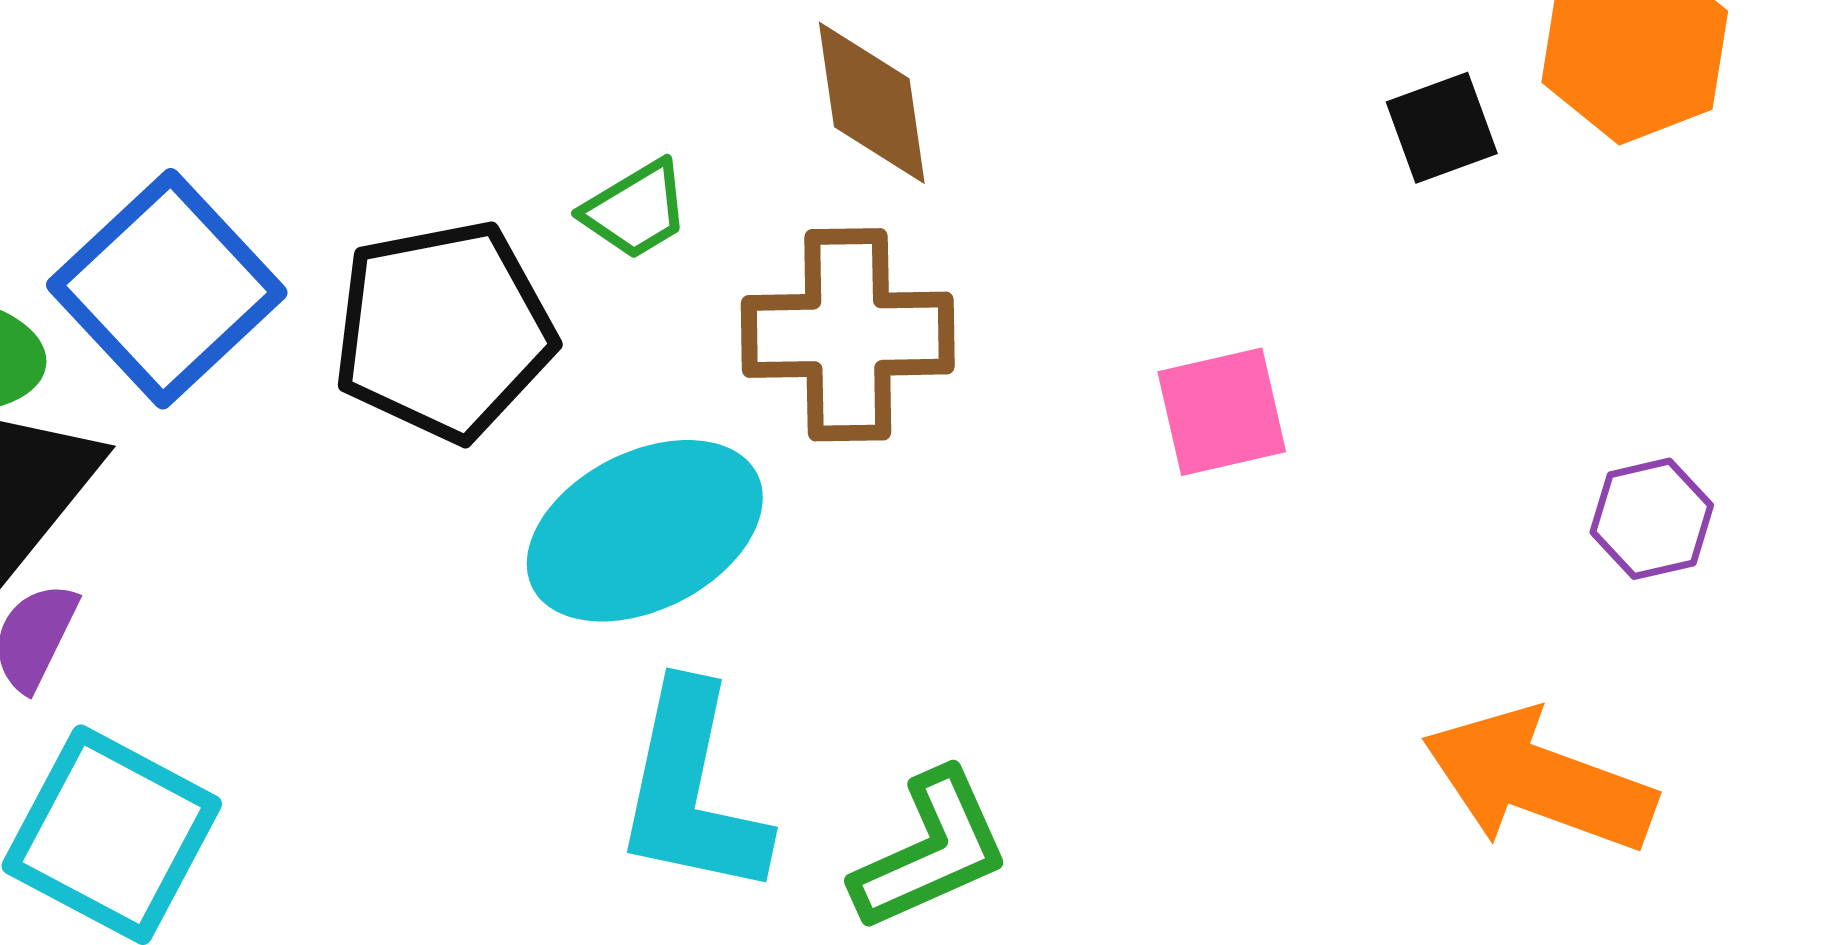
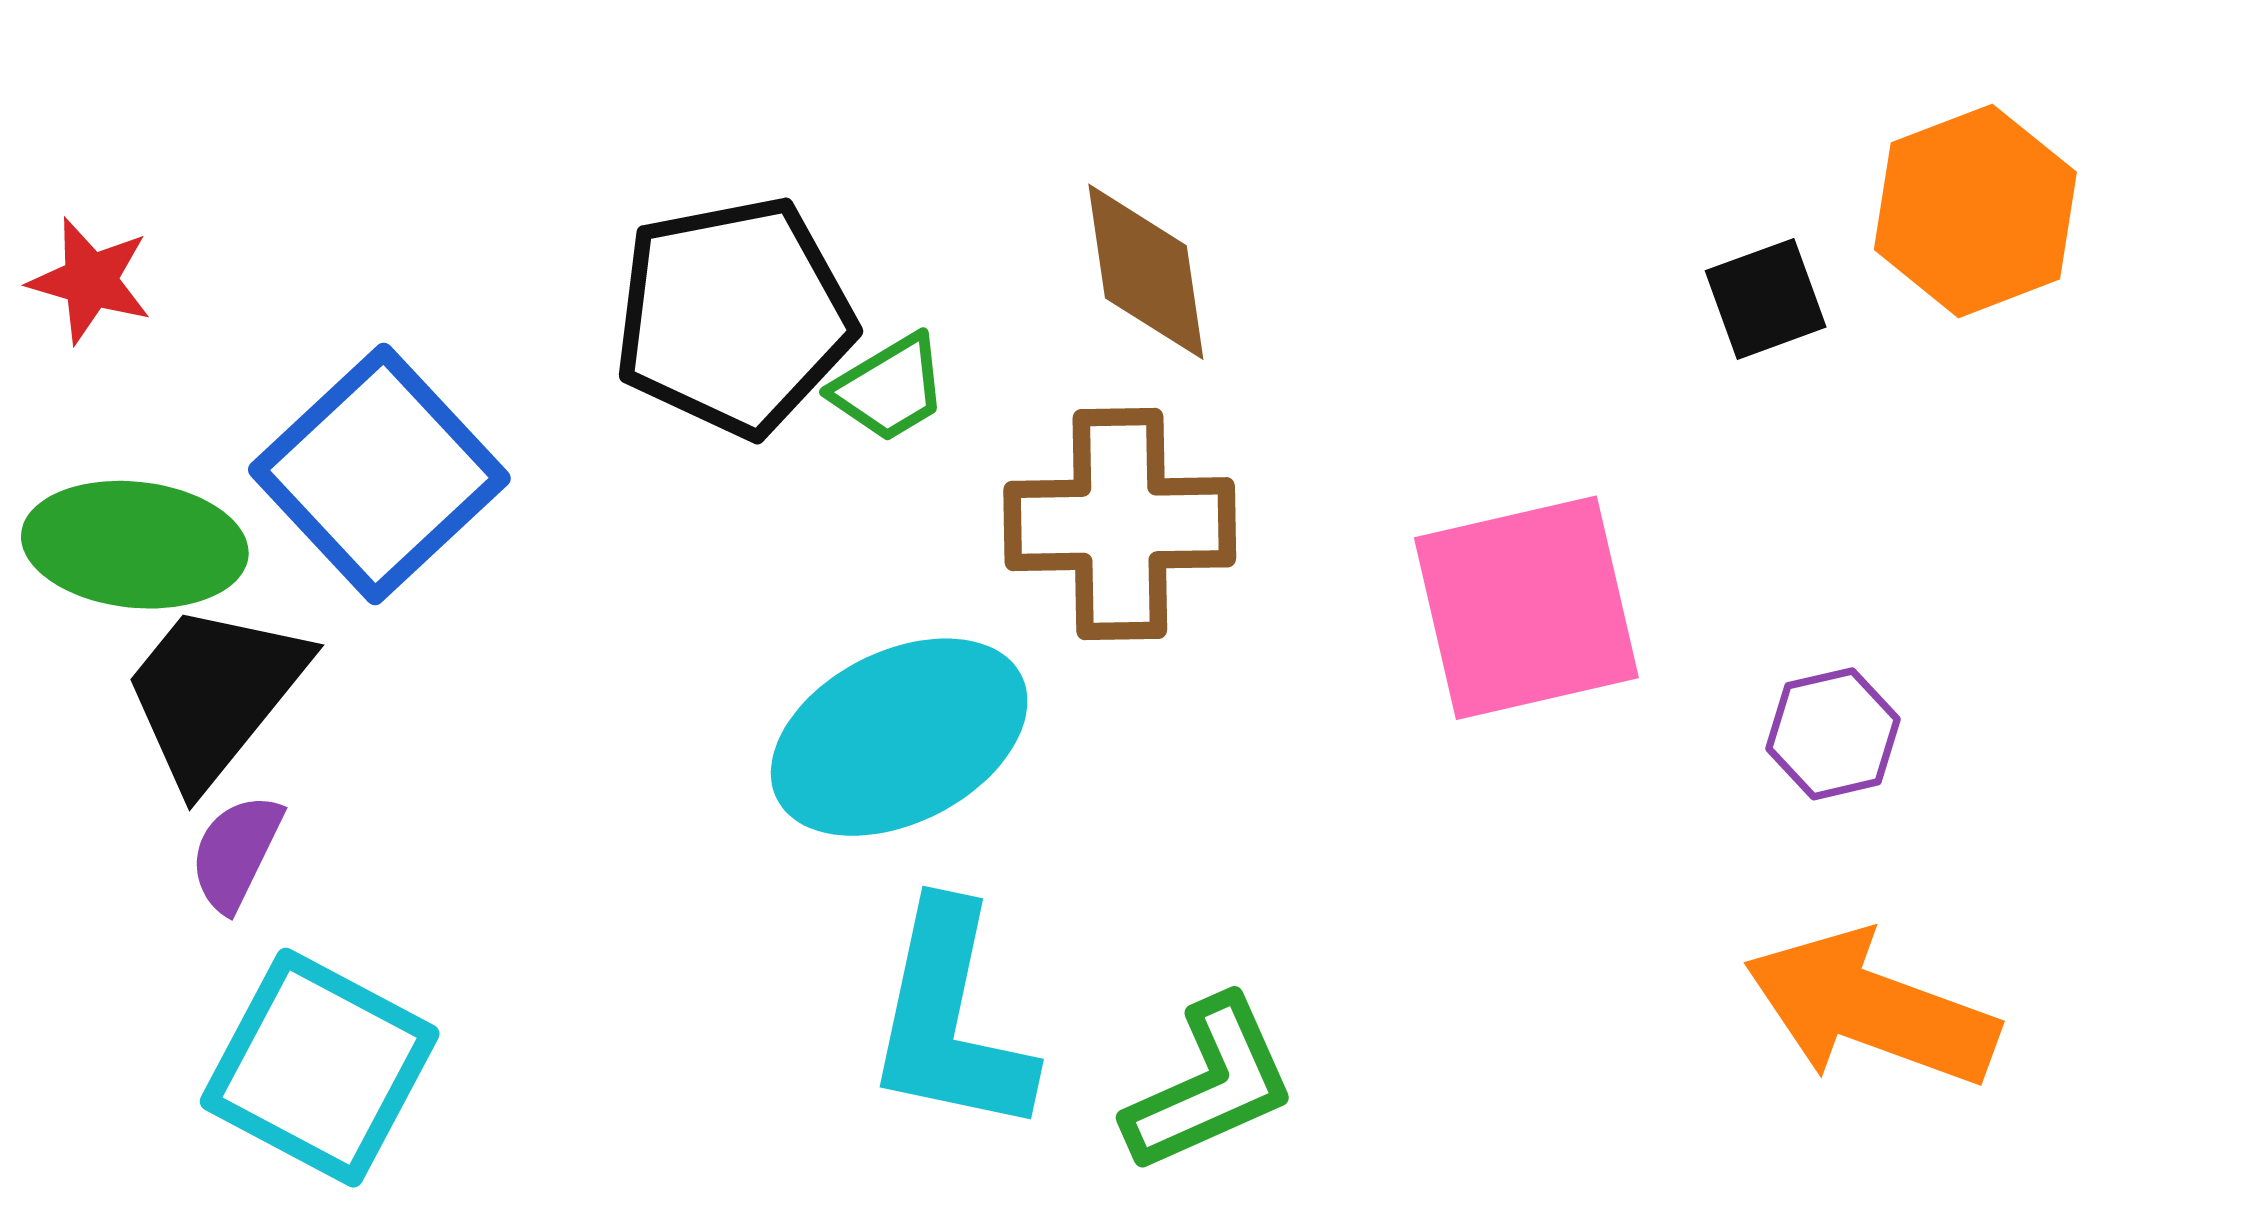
black pentagon: (444, 331) -> (734, 316), moved
pink square: (1222, 412) -> (1526, 608), size x1.6
purple hexagon: (1652, 519) -> (1833, 734), moved

